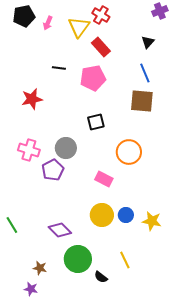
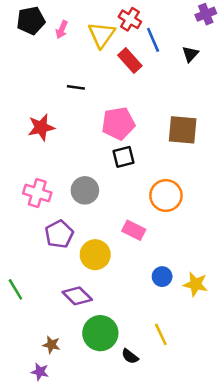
blue line: (145, 73) -> (153, 40), moved
pink pentagon: (93, 78) -> (118, 123), moved
purple pentagon: (53, 170) -> (59, 234), moved
yellow circle: (102, 215) -> (95, 255), moved

